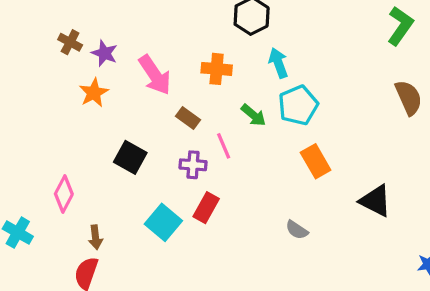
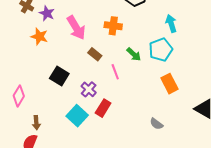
cyan arrow: (278, 63) -> (171, 23), moved
orange star: (94, 93) -> (39, 36), turned -30
purple cross: (193, 165) -> (89, 89), moved, turned 35

